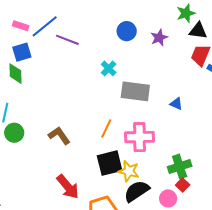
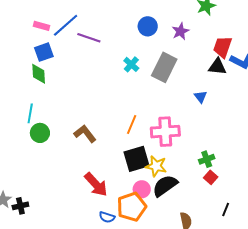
black triangle: (198, 31) -> (217, 67), moved
gray rectangle: (135, 91) -> (164, 67), moved, turned -68
blue triangle: (176, 104) -> (200, 97), turned 32
green cross: (180, 166) -> (207, 159), size x0.7
pink circle: (168, 198) -> (142, 189), moved

